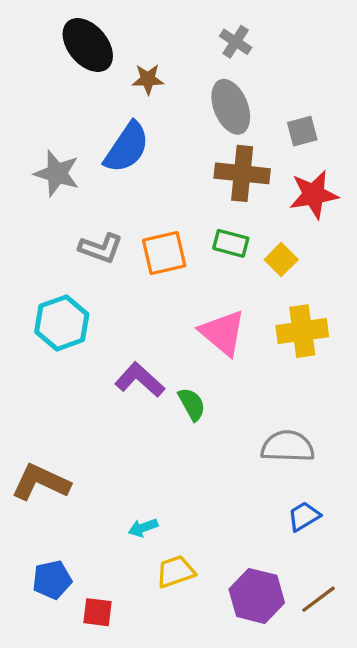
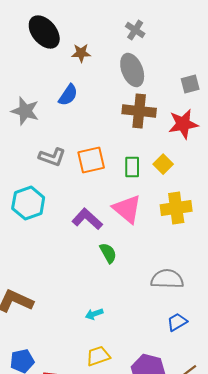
gray square: (302, 131) -> (190, 84), moved
blue semicircle: (127, 147) -> (68, 95), size x0.7
green rectangle: (231, 243) -> (132, 167), moved, turned 75
purple L-shape: (140, 380) -> (87, 219), moved
cyan arrow: (143, 528) -> (94, 314), moved

